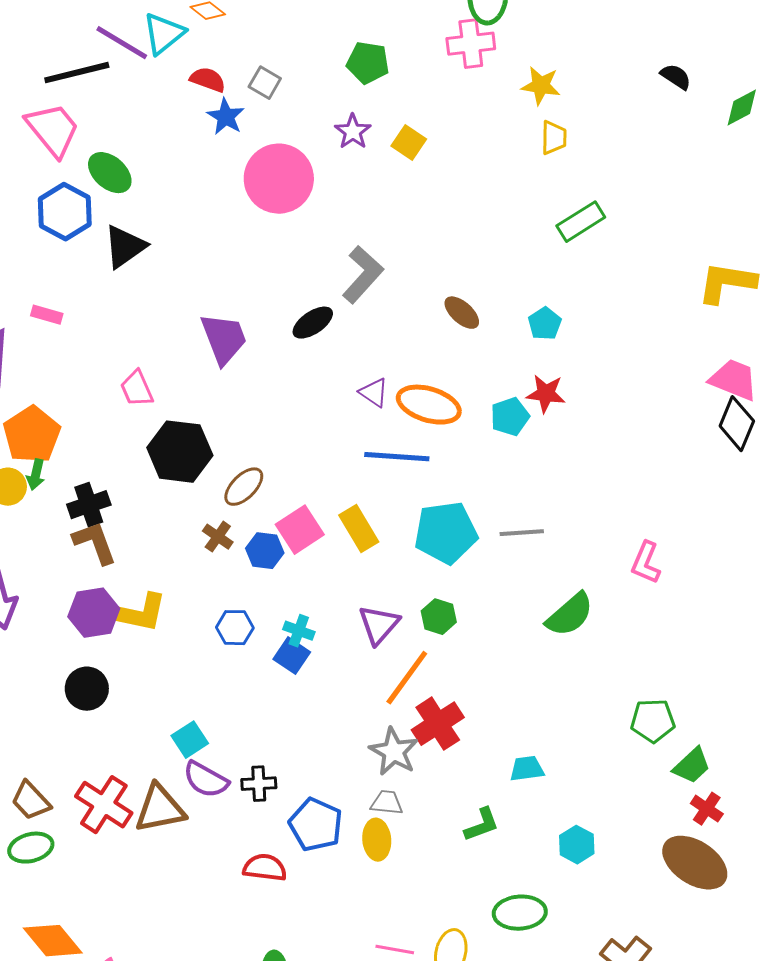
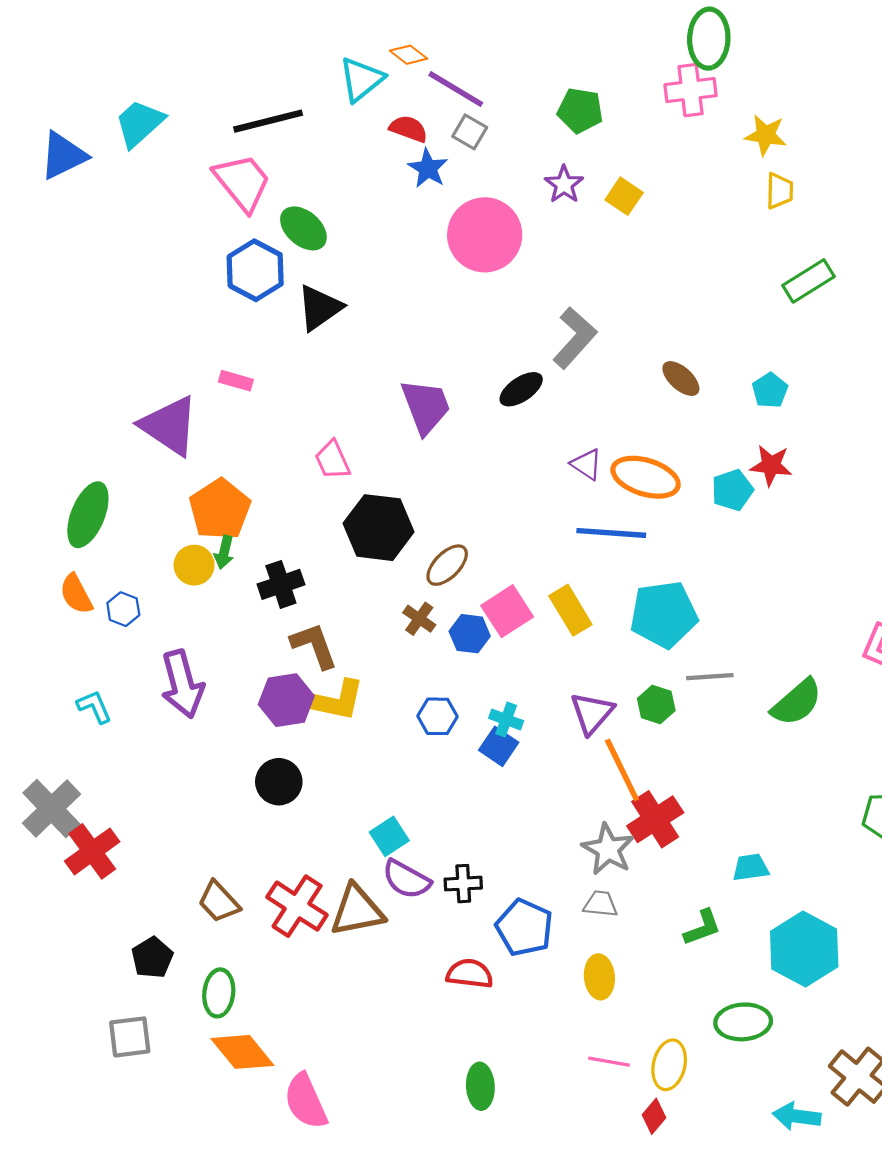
purple line: (122, 43) -> (456, 89), moved
gray line: (522, 533) -> (710, 677), moved
brown L-shape: (95, 543) -> (314, 646), moved
orange line: (407, 678) -> (622, 770), turned -62
yellow ellipse: (377, 840) -> (599, 977), moved
cyan hexagon: (577, 845) -> (804, 949), size x1.8
green ellipse: (31, 848) -> (219, 993), moved, turned -69

